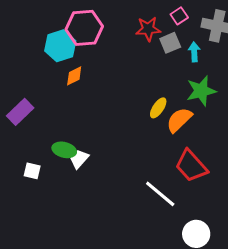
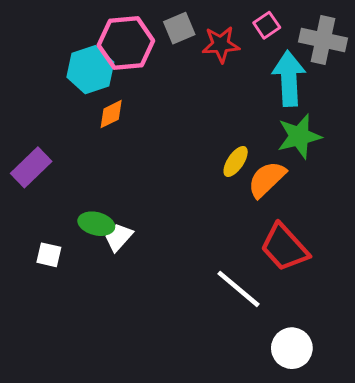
gray square: (170, 43) -> (179, 28), moved
cyan arrow: (194, 52) -> (289, 79), size x1.8

